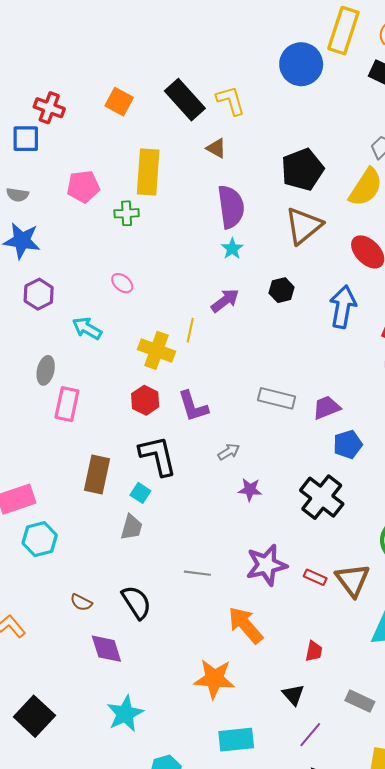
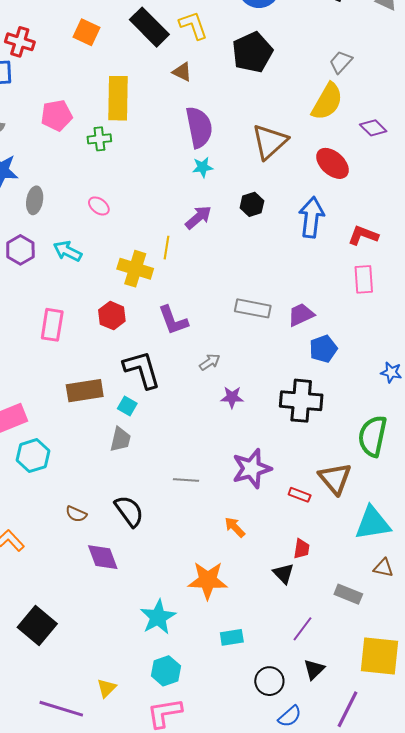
black pentagon: (302, 170) -> (252, 52), moved
cyan star: (232, 249) -> (203, 167), turned 30
purple hexagon: (39, 294) -> (20, 250), moved
gray ellipse: (46, 370) -> (35, 200), moved
red hexagon: (145, 400) -> (112, 316), moved
brown rectangle: (97, 474) -> (85, 391), turned 72
black cross: (322, 497) -> (301, 401), turned -30
red rectangle: (315, 577) -> (300, 495), moved
orange arrow: (246, 625) -> (235, 527), size x0.6
black triangle: (293, 695) -> (283, 573), moved
cyan star: (125, 714) -> (158, 617), moved
cyan rectangle: (236, 740) -> (232, 637), size x0.7

